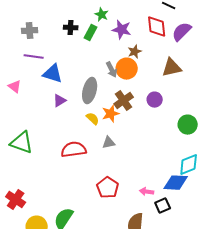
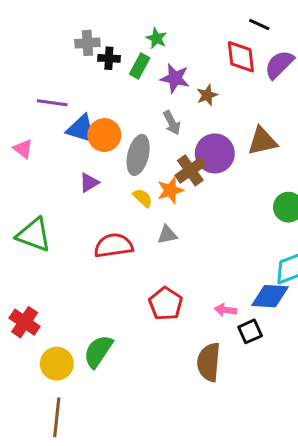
purple star: (122, 30) -> (175, 78), moved
gray cross: (30, 31) -> (87, 43), moved
brown triangle: (172, 68) -> (262, 141), moved
orange circle: (127, 69) -> (104, 135), moved
purple circle: (155, 100) -> (215, 153), moved, size x1.6
purple triangle: (60, 101) -> (89, 183), moved

